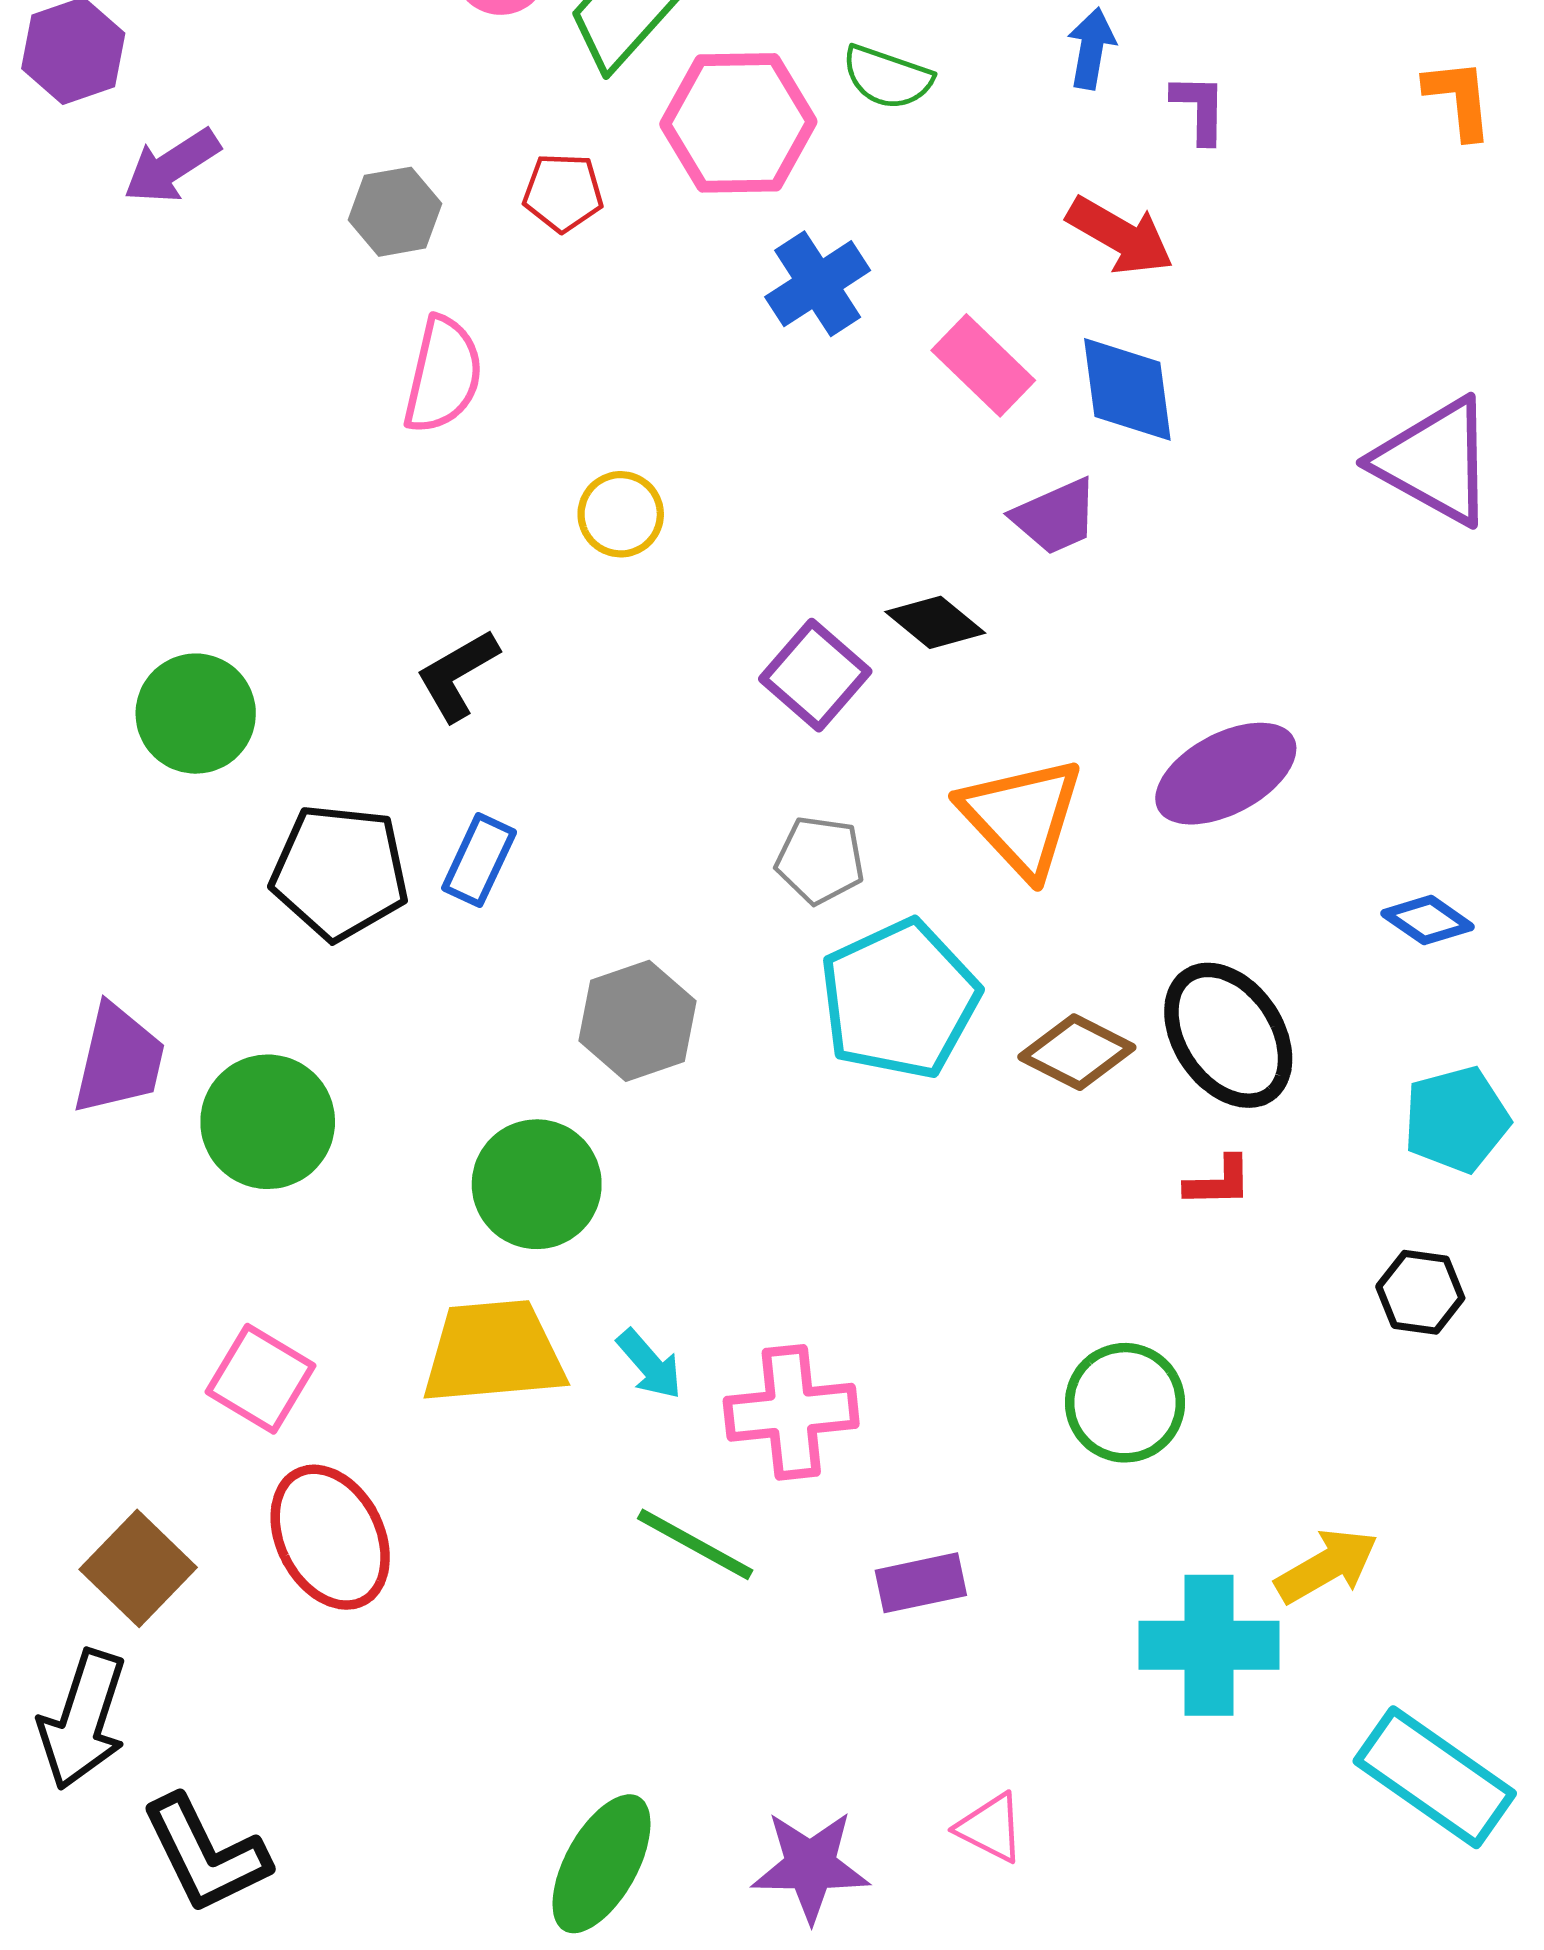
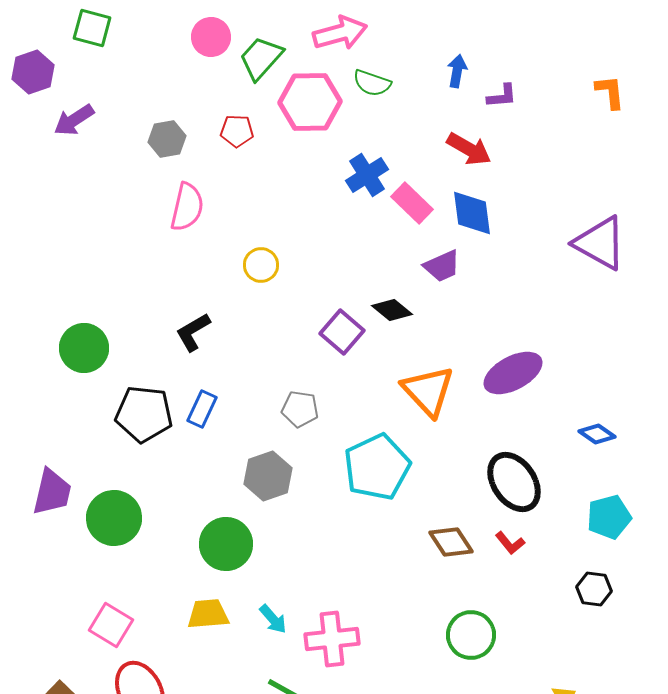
purple L-shape: (1199, 108) -> (502, 96), turned 84
blue cross: (818, 284) -> (367, 175), moved
gray pentagon: (820, 860) -> (300, 409), moved
brown diamond: (1077, 1052) -> (451, 542), moved, turned 30
red L-shape: (1219, 1182) -> (510, 543), turned 52
yellow trapezoid: (493, 1352) -> (208, 614), size x0.7

